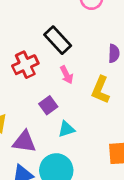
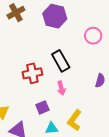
yellow L-shape: (101, 90) -> (74, 120), moved

